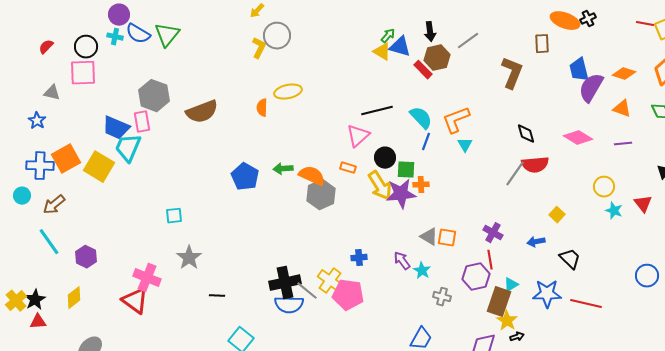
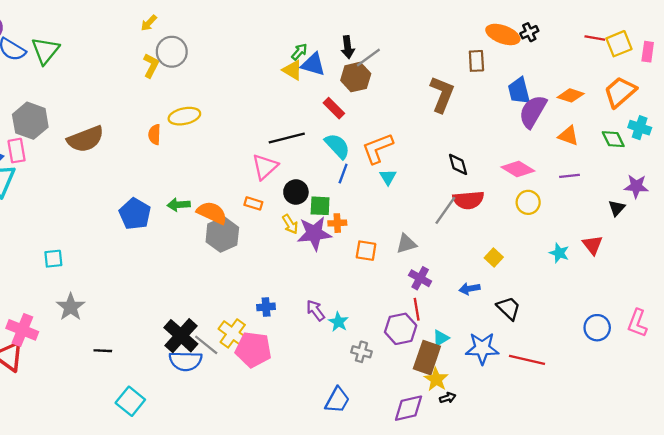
gray line: (468, 41) -> (368, 57), moved
red rectangle: (423, 70) -> (334, 108), moved
yellow arrow: (380, 186) -> (290, 224), size x0.6
yellow circle: (604, 187) -> (528, 202), moved
gray triangle: (429, 237) -> (406, 244), moved, turned -48
orange square: (447, 238) -> (366, 251), moved
black cross: (285, 283) -> (181, 336), turned -36

